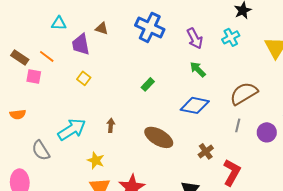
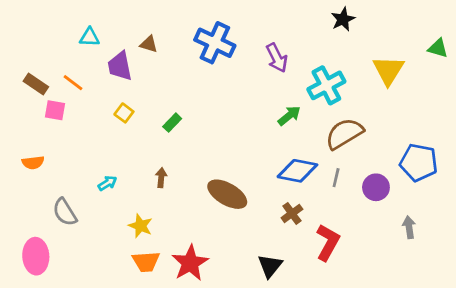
cyan cross: (231, 37) -> (326, 85), moved, size x1.5
green arrow: (198, 69) -> (289, 116), moved, turned 96
green rectangle: (148, 84) -> (172, 123), moved
blue diamond: (195, 105) -> (297, 171), moved
cyan arrow: (72, 129) -> (107, 183), size x0.5

